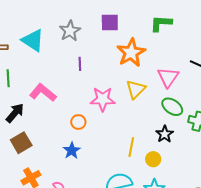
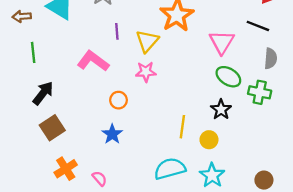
yellow triangle: (136, 89) -> (147, 41), moved
pink L-shape: (43, 93) -> (93, 61), moved
pink star: (103, 99) -> (146, 72), size x0.7

